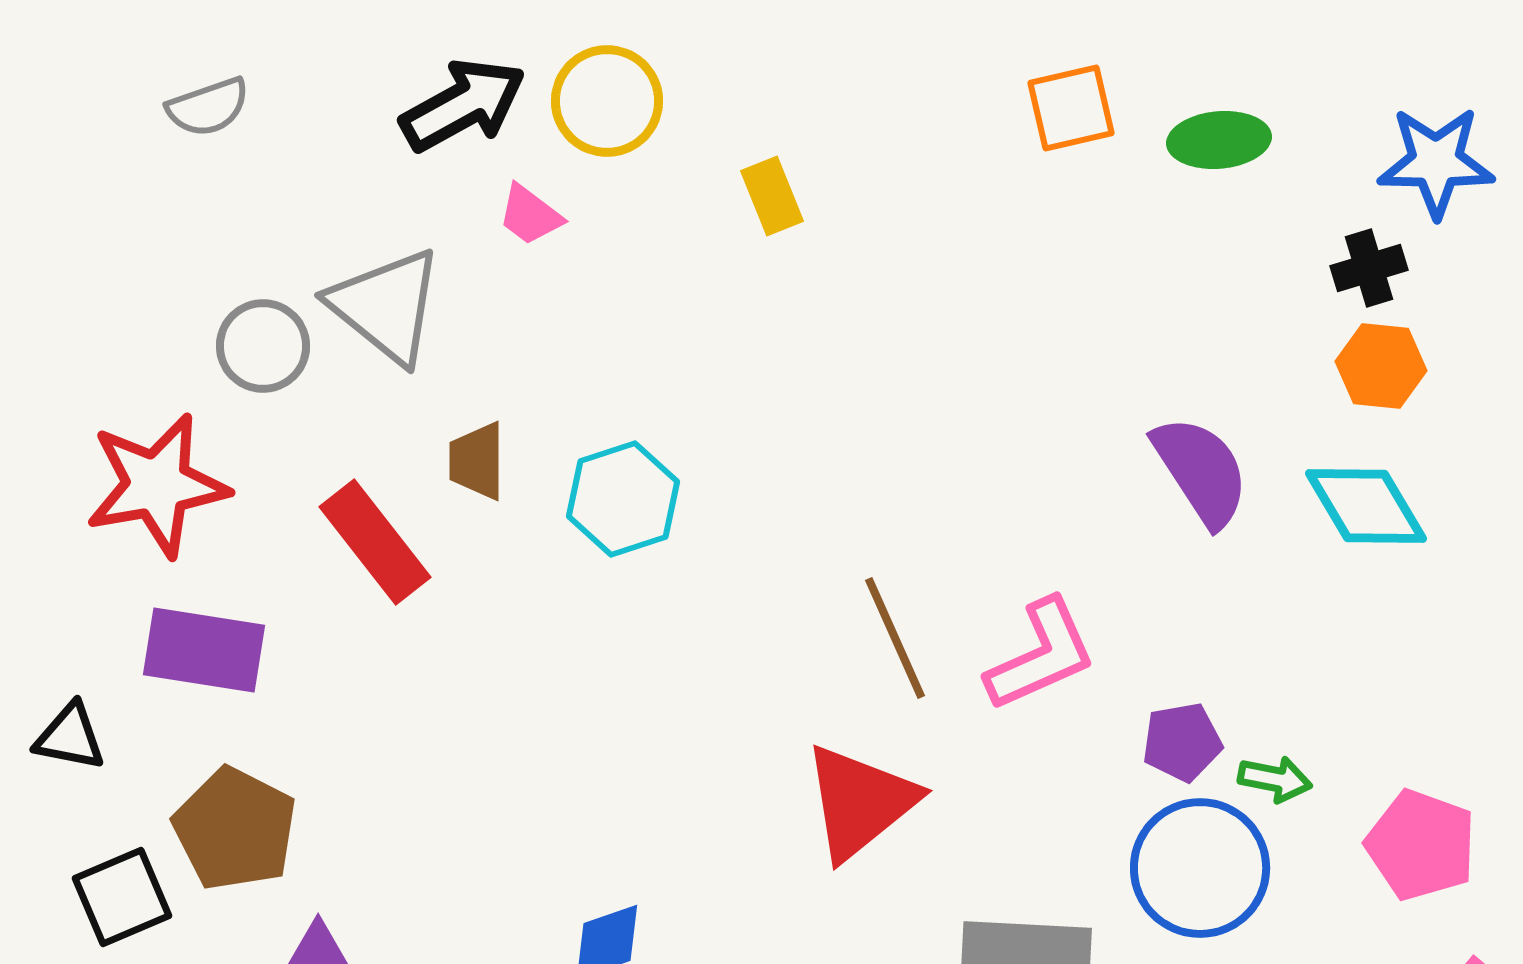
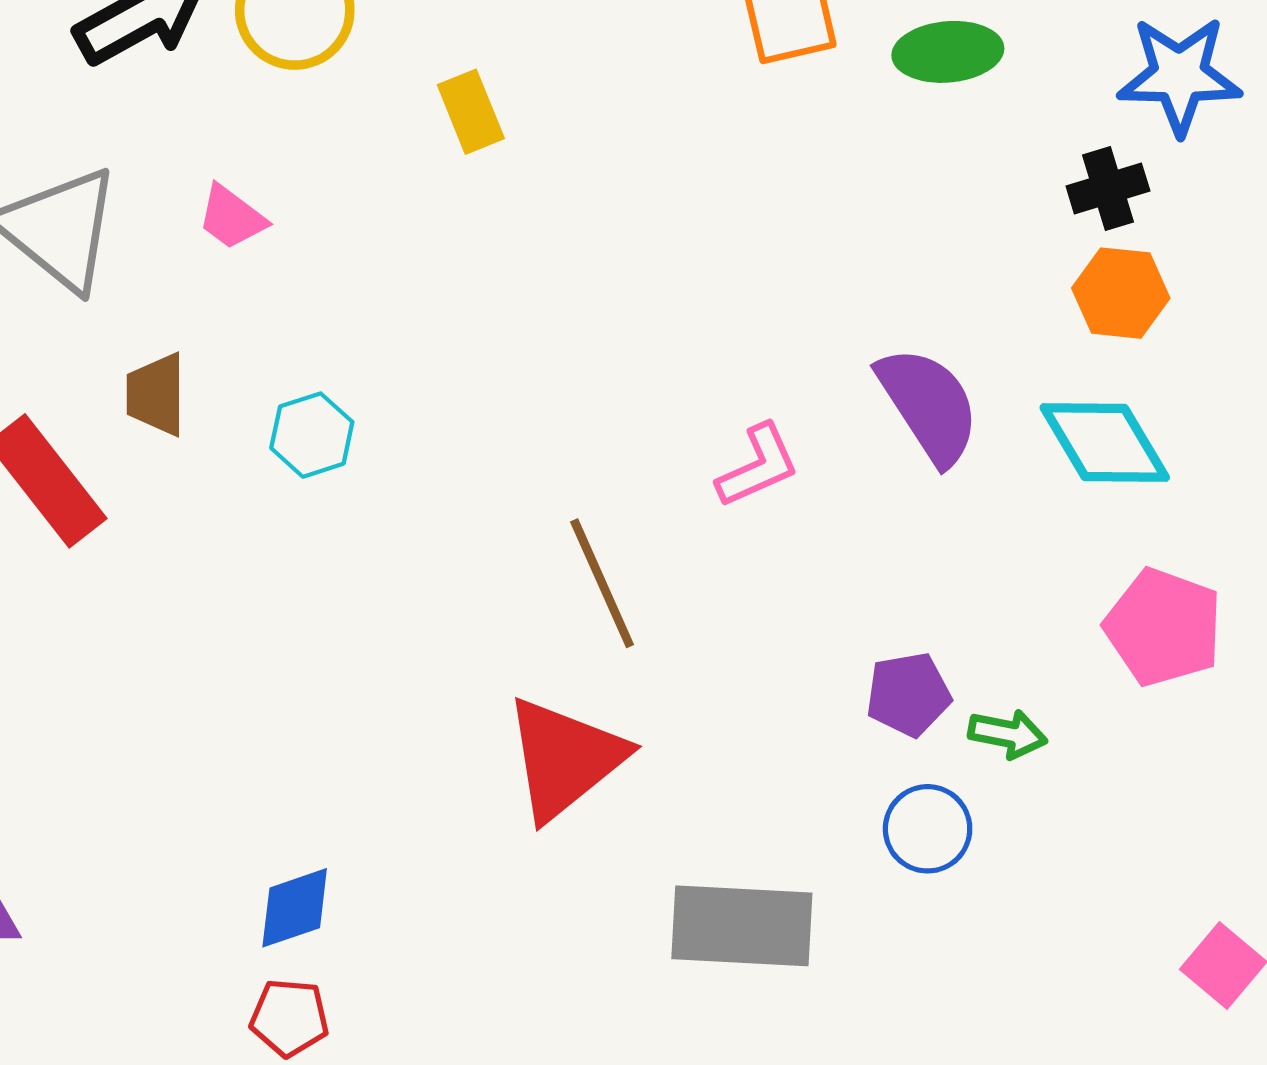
pink trapezoid: (530, 215) -> (232, 217), moved
cyan hexagon: (623, 499) -> (312, 435), size x0.7
pink L-shape: (1041, 655) -> (758, 466), moved, size x0.7
pink pentagon: (1421, 845) -> (1163, 627), moved
blue circle: (1200, 868) -> (928, 829), size x0.6

